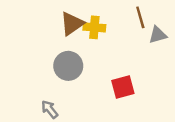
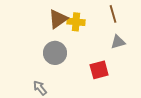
gray triangle: (158, 35) -> (118, 42), moved

